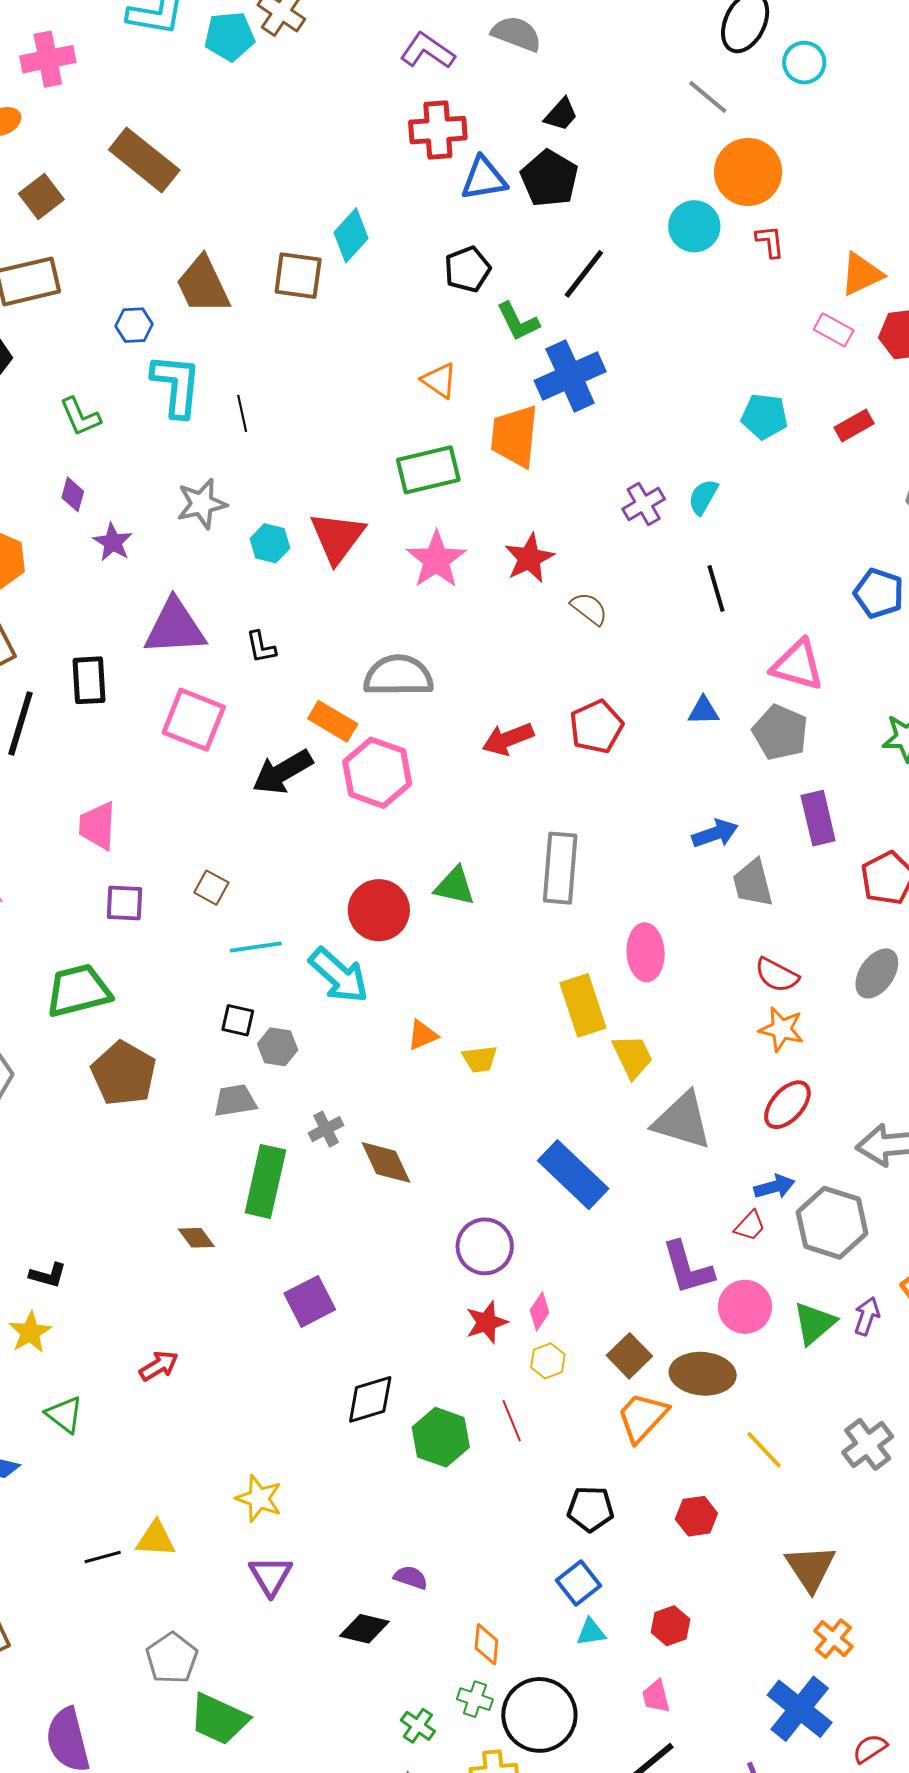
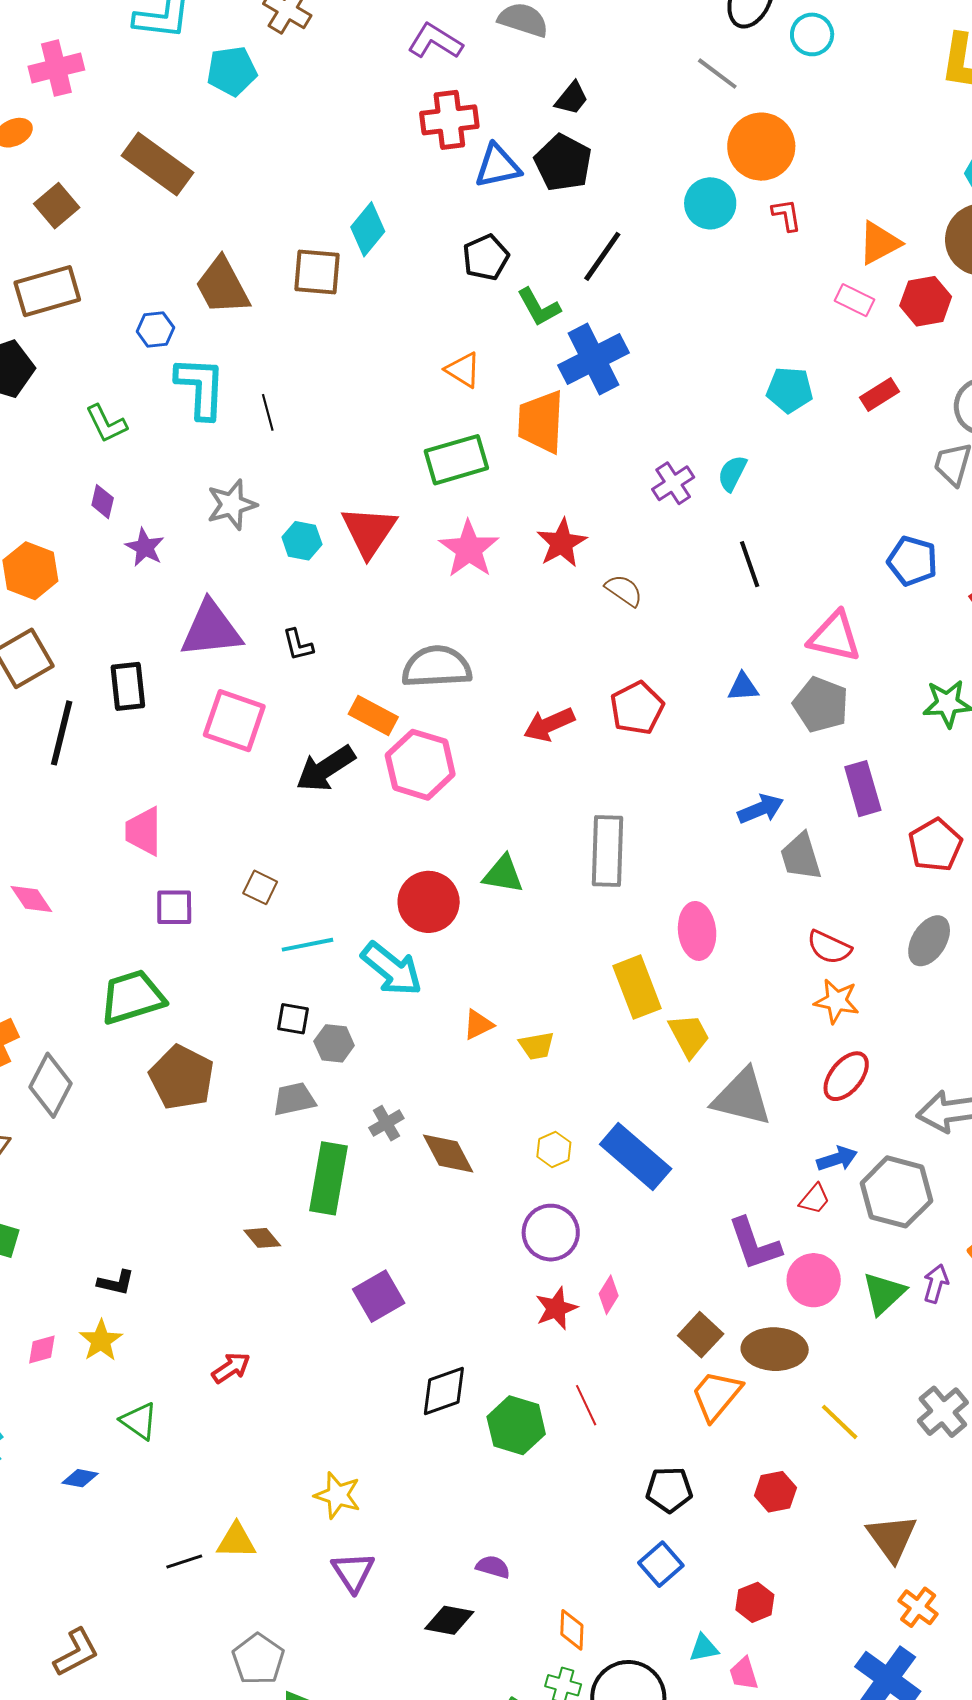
cyan pentagon: (230, 36) -> (232, 71), moved
yellow hexagon: (548, 1361) -> (554, 1150), moved
cyan triangle: (591, 1632) -> (704, 1648), moved

